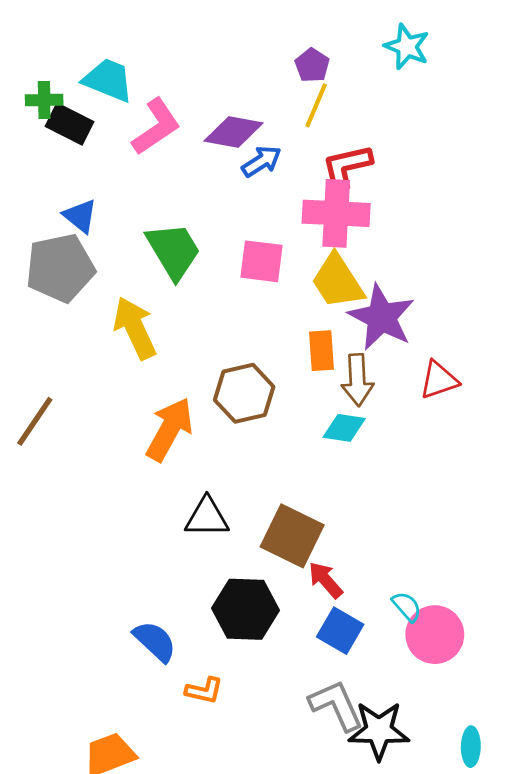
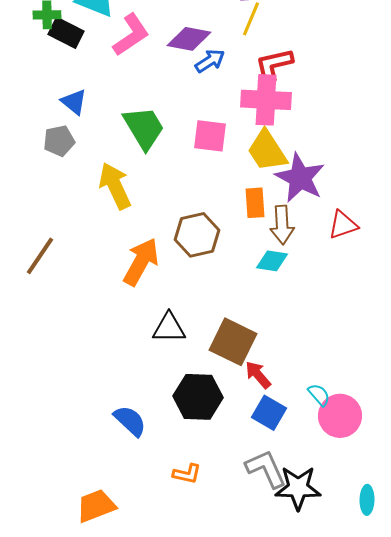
gray pentagon: (60, 268) -> (59, 141), size x0.6
orange L-shape: (204, 691) -> (187, 474), moved

